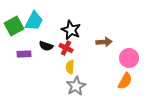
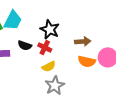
yellow semicircle: (70, 67) -> (49, 66), turned -120
orange semicircle: (125, 81) -> (87, 61), moved, turned 72

